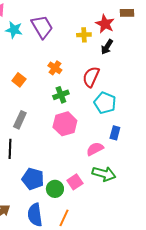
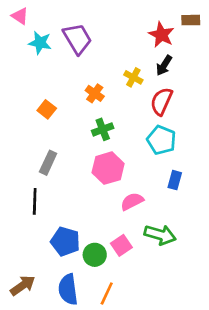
yellow cross: (84, 35) -> (133, 77), moved, turned 32
red semicircle: (91, 77) -> (161, 101), moved
pink semicircle: (95, 149) -> (132, 201), moved

